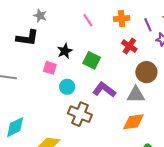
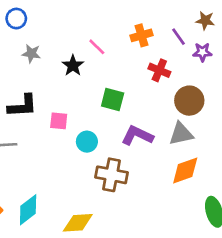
black L-shape: (27, 38) -> (22, 106), moved
black star: (65, 51) -> (73, 66), moved

